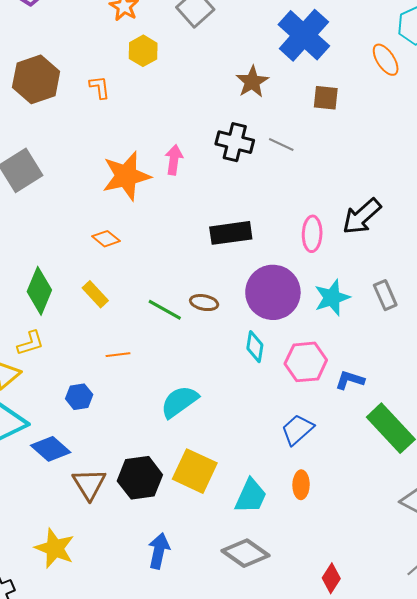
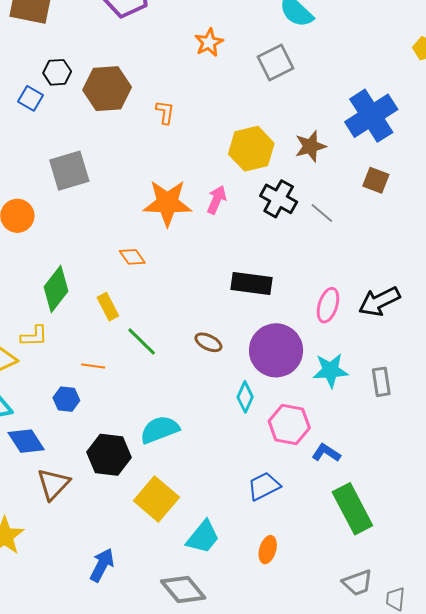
yellow hexagon: (143, 51) -> (251, 149), moved, size x1.5
green line: (165, 310) -> (142, 342), moved
orange line: (118, 355) -> (93, 366), moved
black hexagon: (140, 478) -> (109, 455), moved
orange ellipse: (301, 485) -> (268, 550), moved

